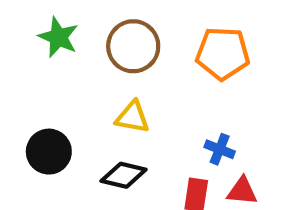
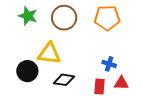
yellow triangle: (132, 117) -> (49, 54), moved, size x1.4

